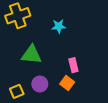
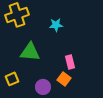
purple circle: (40, 84) -> (43, 87), moved
yellow square: (17, 91) -> (12, 79), moved

